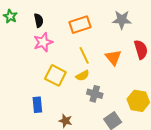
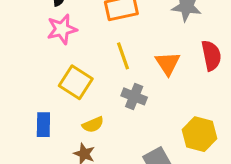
yellow semicircle: (82, 76) -> (93, 125), moved
gray cross: (95, 94) -> (134, 96), moved

